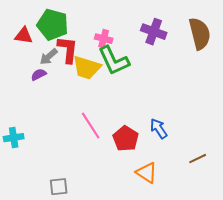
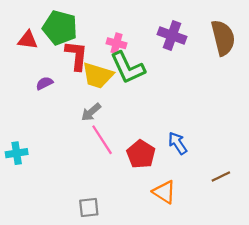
gray arrow: (49, 57) -> (91, 112), moved
gray square: (59, 187) -> (89, 207), moved

